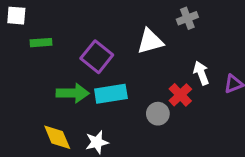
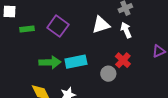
purple square: (97, 57) -> (58, 26), moved
white arrow: (201, 73) -> (126, 30), moved

